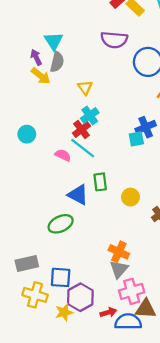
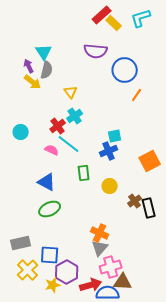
blue cross: (146, 127) -> (109, 151), moved
red cross: (82, 129) -> (58, 126), moved
blue triangle: (78, 195) -> (47, 182), moved
yellow cross: (35, 295) -> (28, 270), turned 30
red arrow: (108, 312) -> (91, 285), size x1.5

